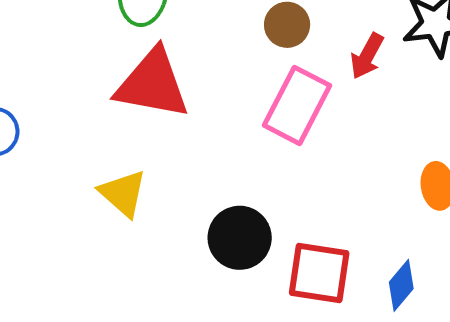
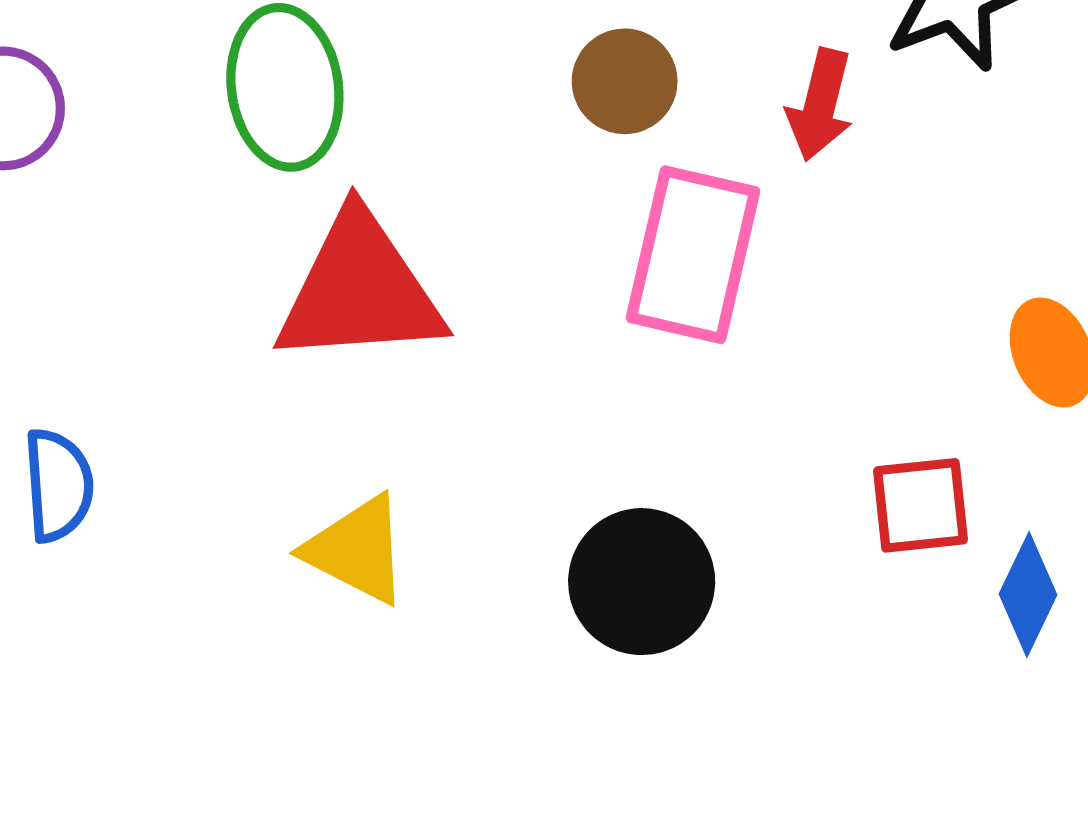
red square: (319, 273) -> (920, 505), moved, size x0.7

